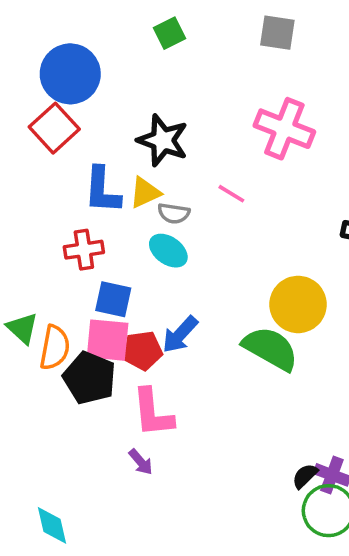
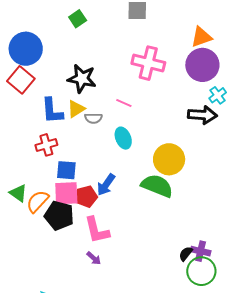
cyan ellipse: (168, 251) -> (123, 138), moved, turned 40
orange semicircle: (55, 348) -> (38, 201), turned -140

